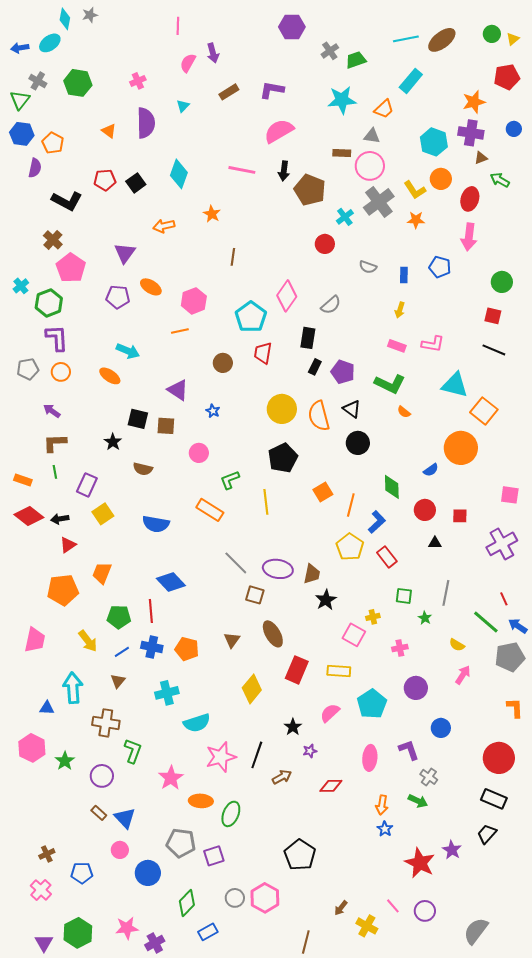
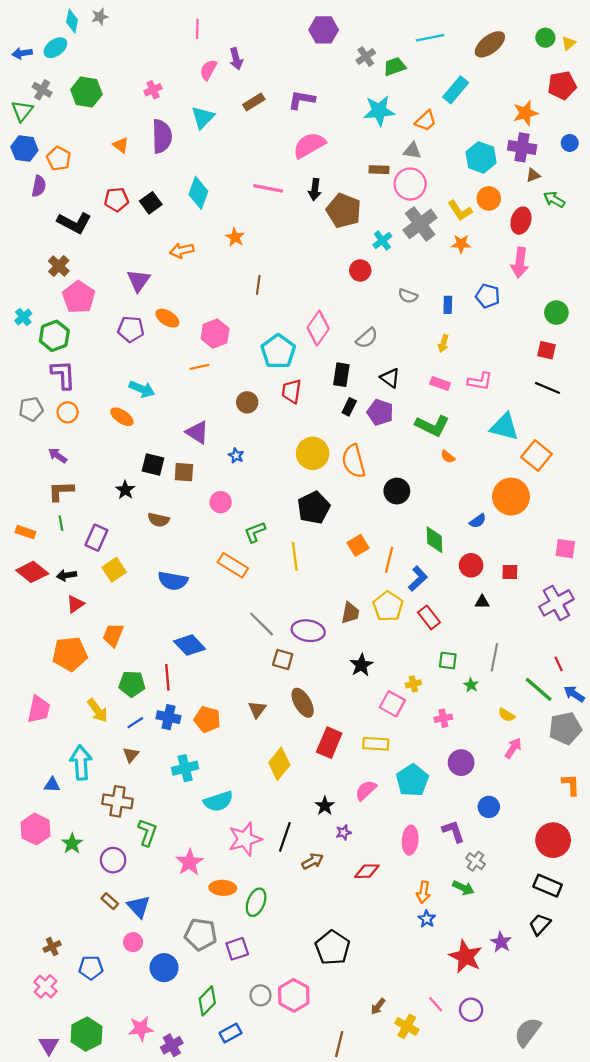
cyan line: (406, 39) -> (430, 38), moved
cyan triangle: (183, 106) -> (203, 117), size x1.6
black triangle: (352, 409) -> (390, 378), moved
brown trapezoid: (312, 574) -> (350, 613), moved

